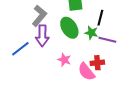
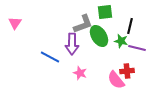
gray L-shape: (39, 16) -> (83, 24), moved, turned 30
blue line: (20, 49) -> (50, 57), turned 66
pink star: (64, 60) -> (80, 73), moved

